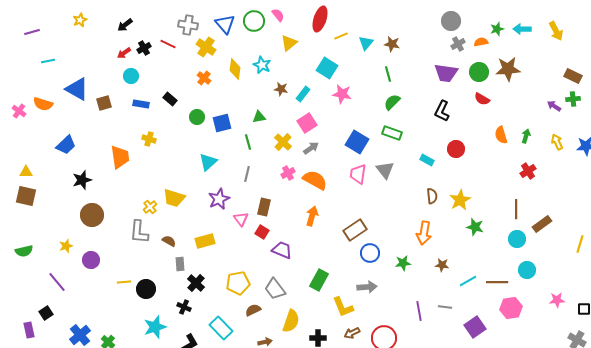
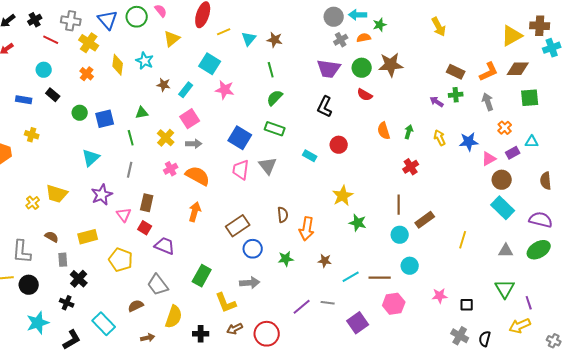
cyan arrow: (522, 29) -> (358, 15), moved
black cross: (144, 48) -> (35, 20), moved
cyan circle: (131, 76) -> (44, 70), moved
gray arrow: (311, 148) -> (194, 144), turned 35
brown semicircle: (432, 196) -> (283, 215), moved
gray L-shape: (139, 232) -> (22, 252), moved
yellow pentagon: (238, 283) -> (121, 260), moved, turned 30
purple line: (419, 311) -> (302, 307), turned 60

